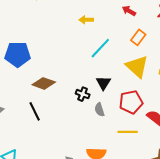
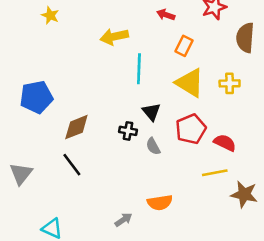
yellow arrow: (86, 20) -> (114, 37), size x1.5
cyan line: (100, 48) -> (139, 69), turned -30
brown diamond: (44, 83) -> (76, 127), turned -30
yellow line: (128, 132) -> (215, 173), moved

